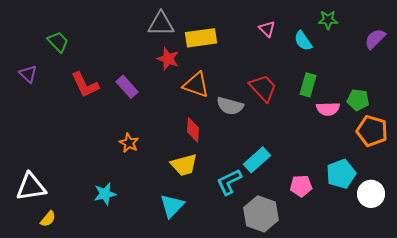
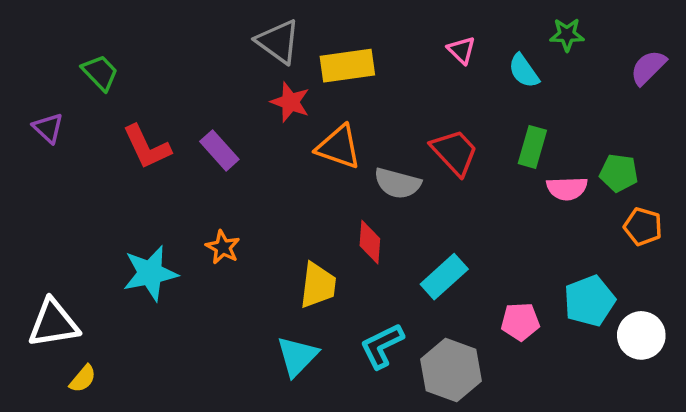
gray triangle: (161, 24) -> (278, 41), turned 36
red diamond: (193, 130) -> (370, 242), moved
orange pentagon: (372, 131) -> (643, 227), size x0.7
yellow trapezoid: (184, 165) -> (318, 285), turned -68
cyan L-shape: (229, 182) -> (382, 346), moved
cyan star: (105, 194) -> (150, 273), moved, size x1.4

